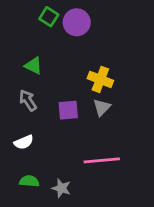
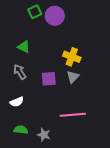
green square: (49, 17) -> (35, 12), turned 32

